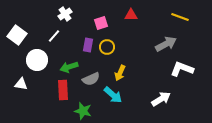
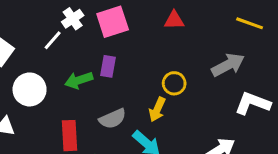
pink square: (101, 23) -> (113, 22), moved, size x1.5
white line: (54, 36) -> (53, 40), moved
yellow circle: (107, 47) -> (174, 83), moved
green arrow: (69, 67) -> (79, 80), moved

